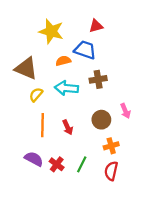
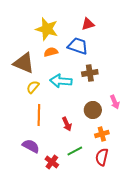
orange semicircle: (63, 61) -> (51, 52), moved
red arrow: (68, 127) -> (67, 124), moved
red cross: (57, 164) -> (52, 162), moved
green line: (82, 164) -> (75, 151), turned 35

